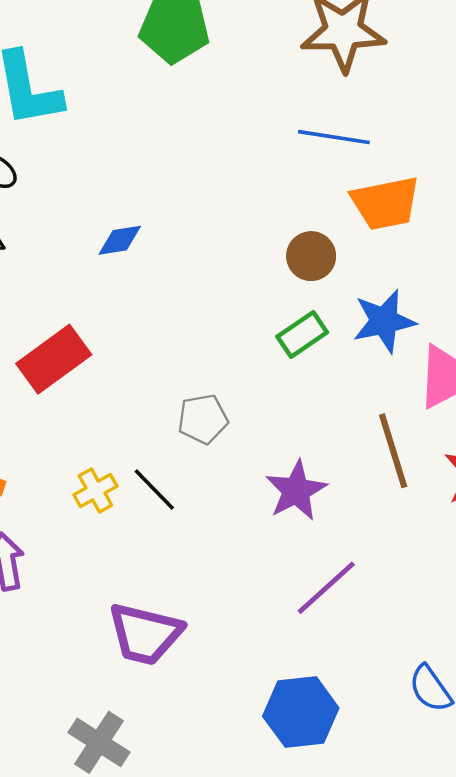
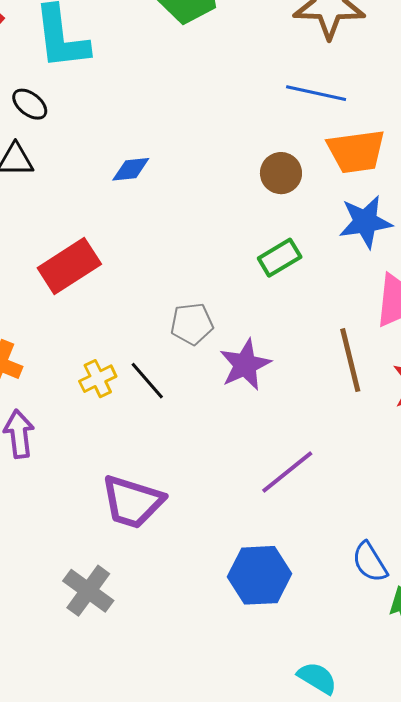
brown circle: (311, 256) -> (281, 173), moved
blue star: (384, 321) -> (365, 222), moved
purple star: (296, 490) -> (245, 365), moved

